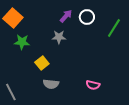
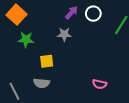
yellow square: (42, 63) -> (47, 61), turned 32
gray semicircle: (51, 84) -> (41, 83), moved

